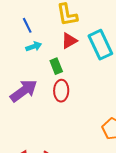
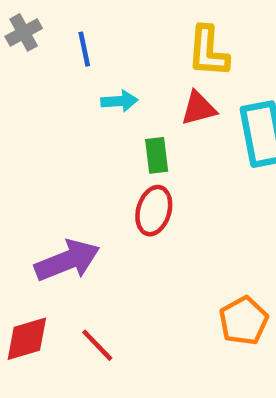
blue line: (27, 25) -> (84, 49), moved
purple arrow: (24, 91) -> (67, 260), moved

